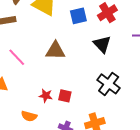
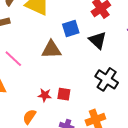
blue square: (78, 16) -> (71, 28), moved
orange semicircle: (29, 116) -> (29, 117), turned 112

